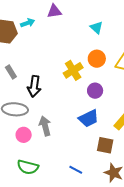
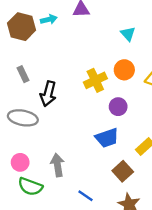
gray arrow: (45, 126) -> (58, 165), moved
pink circle: (24, 135) -> (20, 162), moved
brown square: (105, 145) -> (123, 171), turned 30

